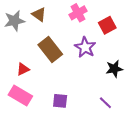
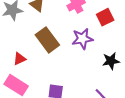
purple star: (85, 47) -> (82, 39), turned 30

